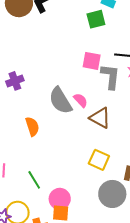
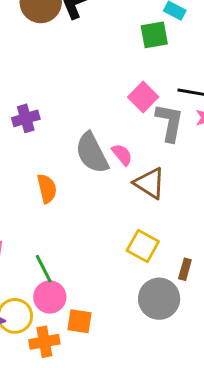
pink square: (92, 61) -> (143, 97), turned 30
pink circle: (60, 199) -> (50, 297), moved

